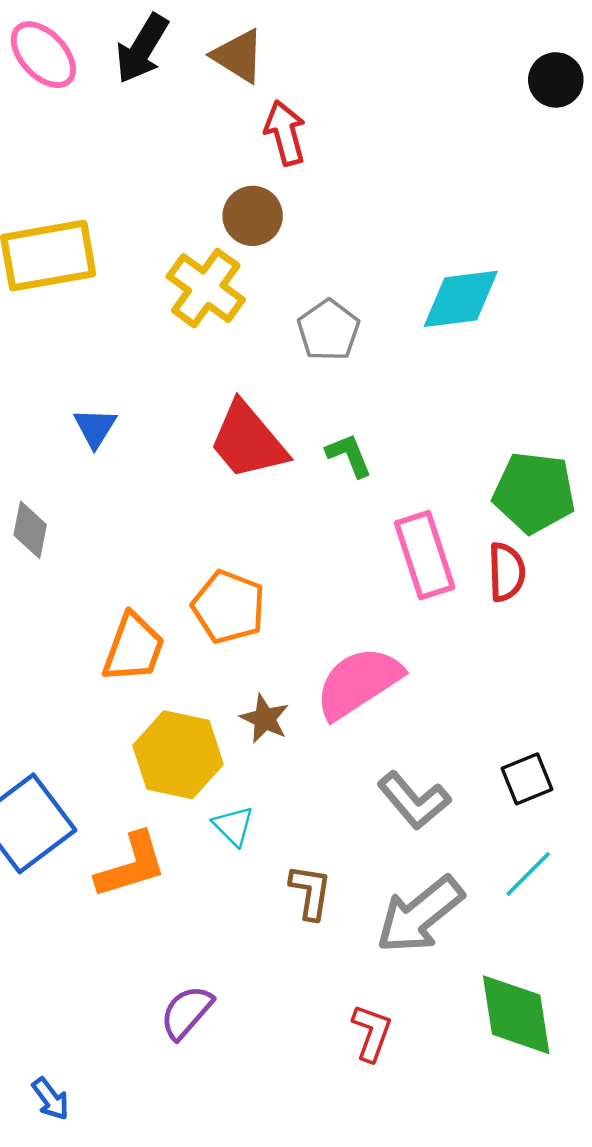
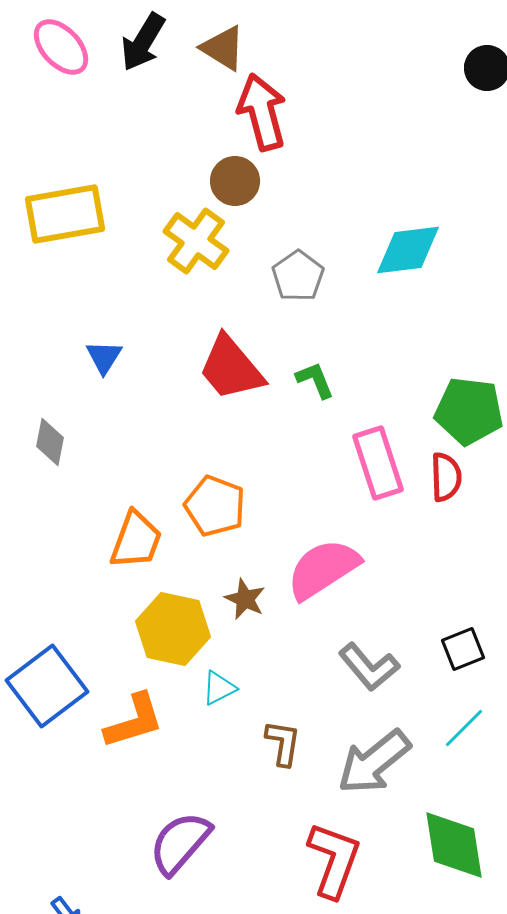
red arrow: (285, 133) -> (262, 112), size x1.4
cyan triangle: (233, 826) -> (219, 688), turned 48
purple semicircle: (186, 1012) -> (180, 843), size x1.4
red L-shape: (372, 1033) -> (334, 860), size x1.6

